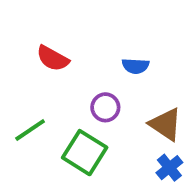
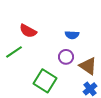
purple circle: (105, 107) -> (66, 57), moved
green line: (30, 130) -> (14, 52), moved

